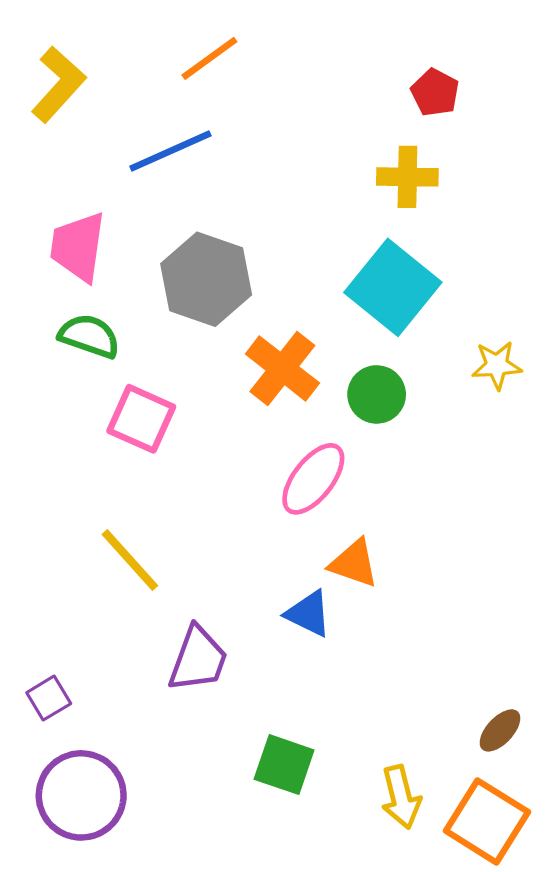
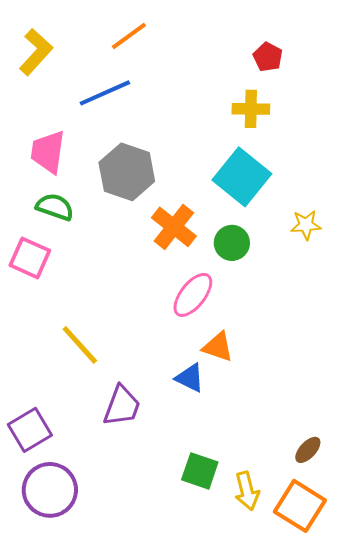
pink square: (141, 419) -> (30, 258), moved
purple square: (49, 698) -> (30, 430), size x1.6
green square: (284, 765) -> (200, 471), moved

